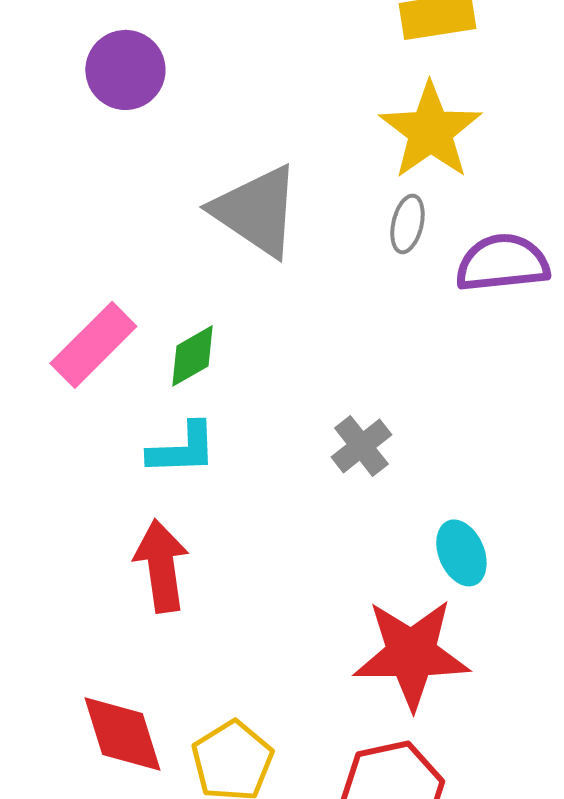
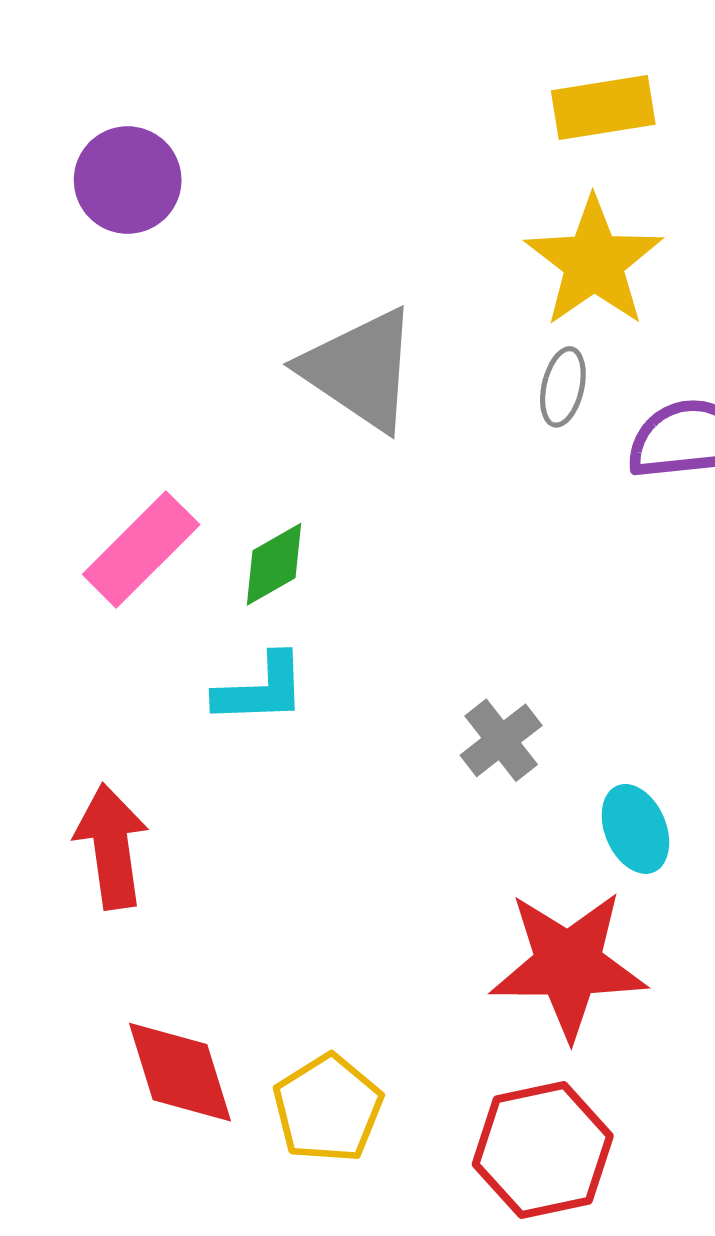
purple circle: (125, 70) -> (128, 180), moved
gray cross: (361, 446) -> (501, 740), moved
red arrow: (161, 566) -> (112, 846), moved

